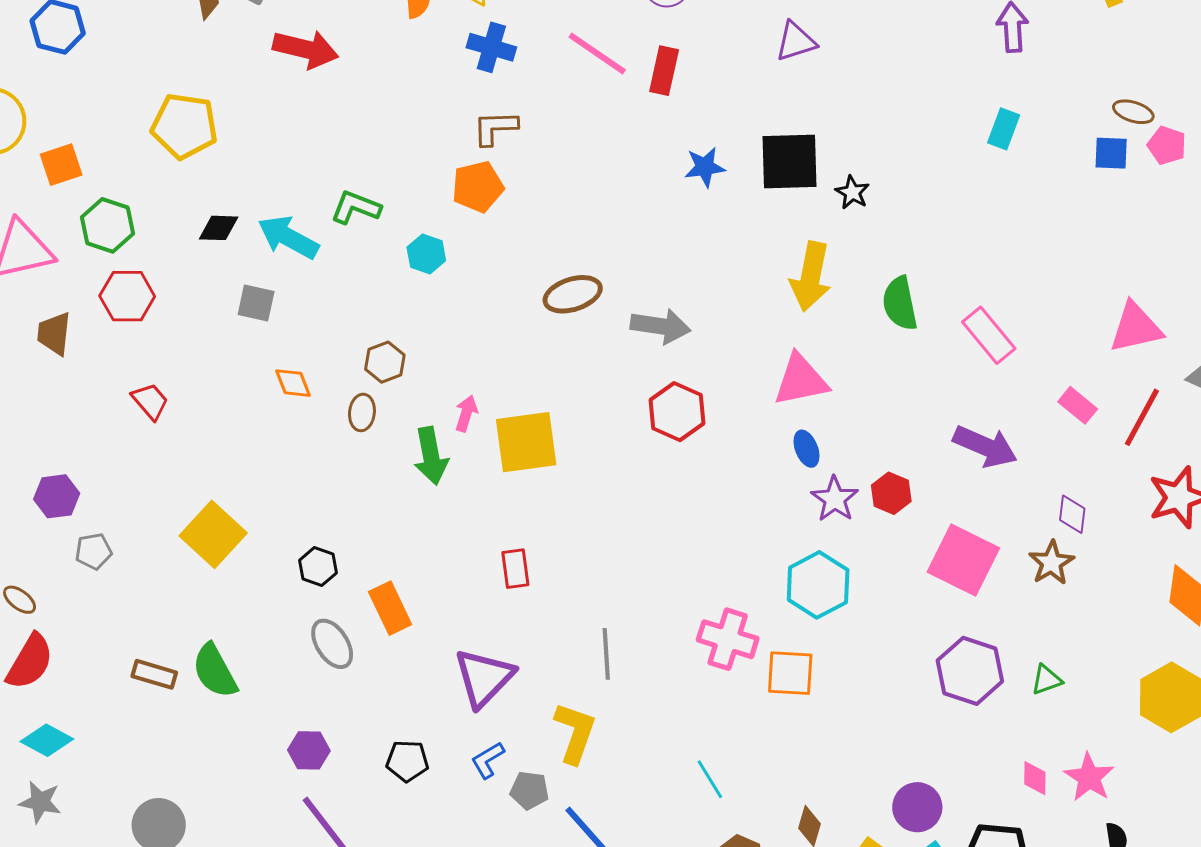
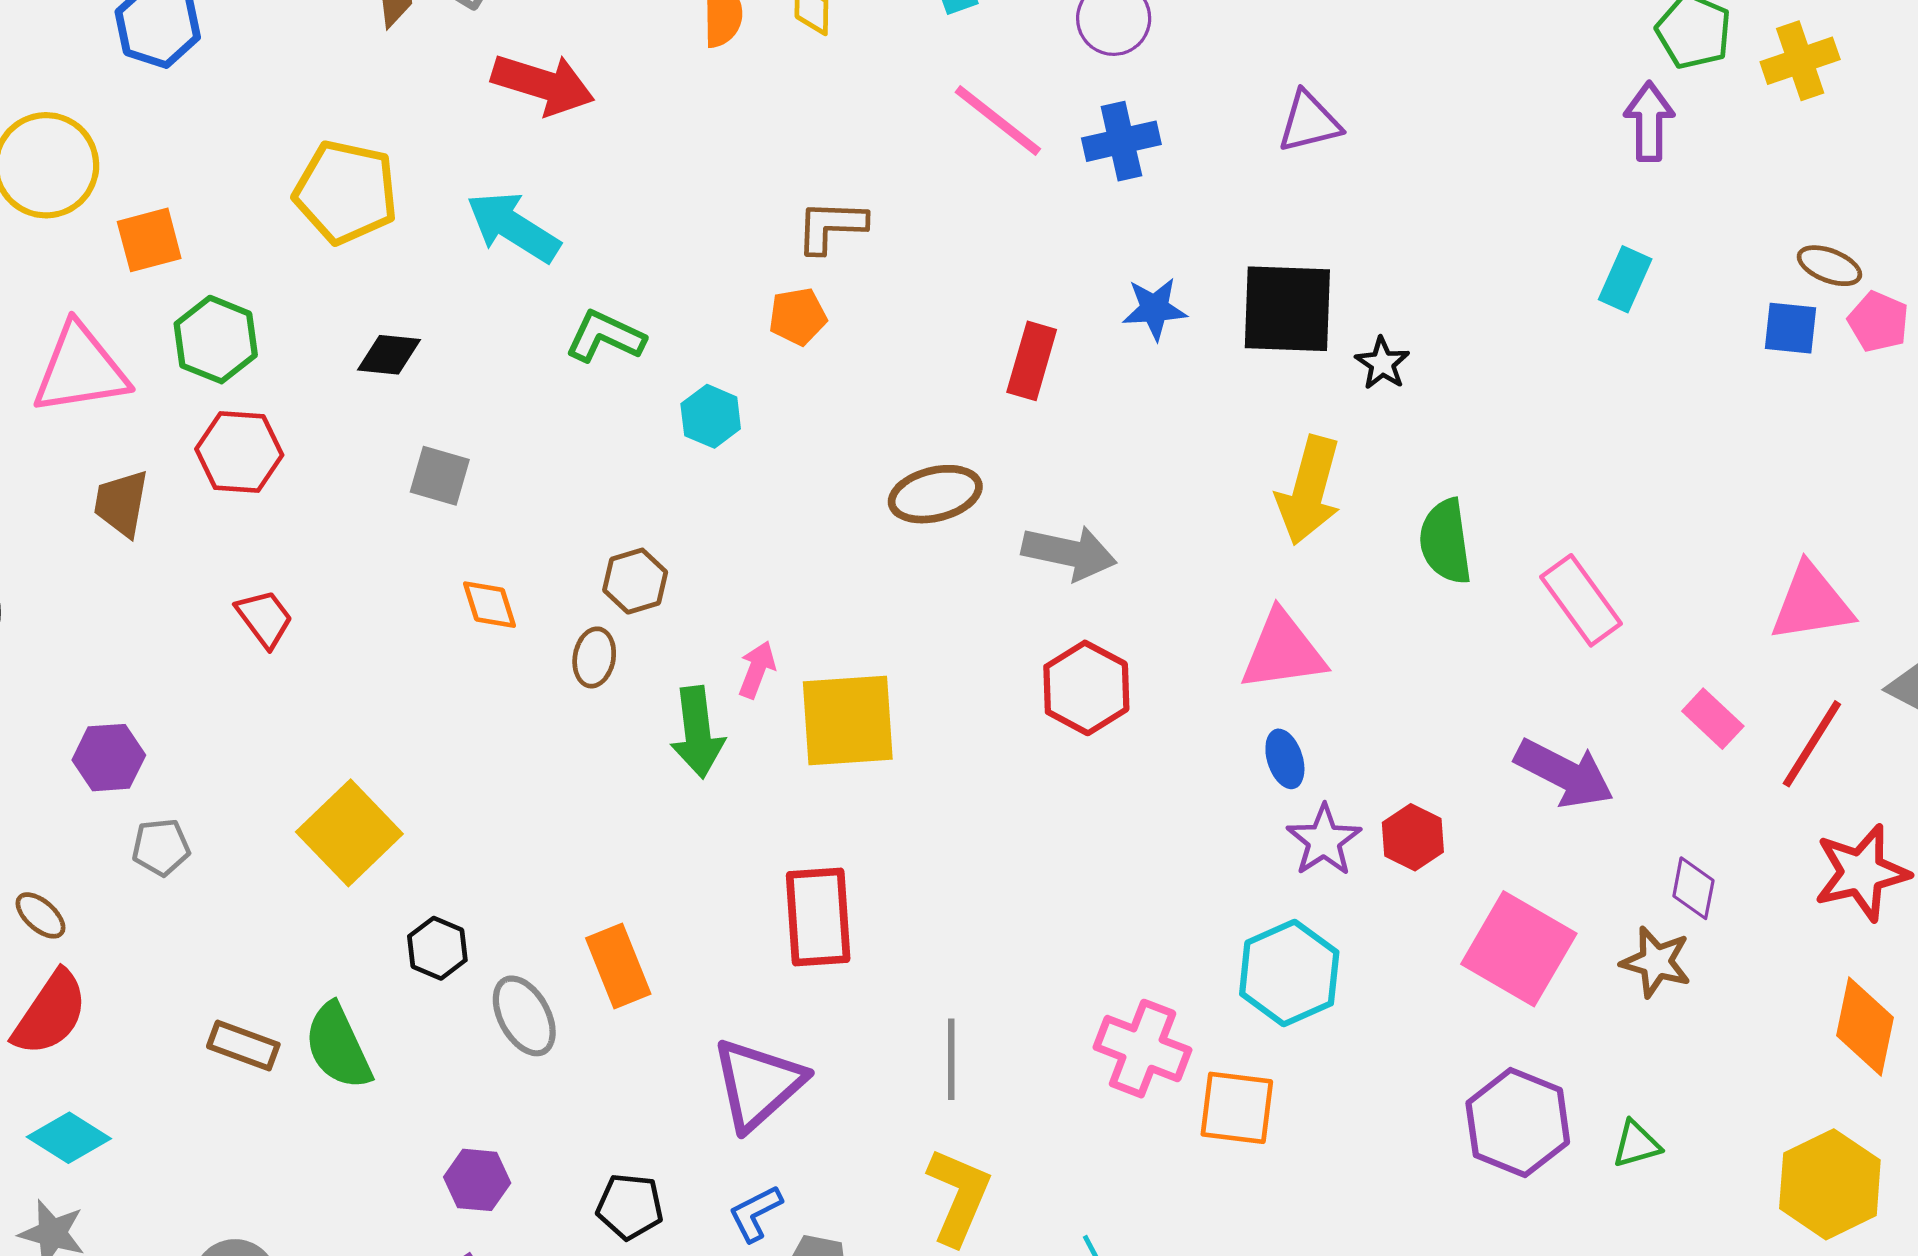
blue cross: (491, 47) -> (1121, 141), moved, turned -33
red rectangle: (664, 71) -> (1032, 361), moved
orange pentagon: (478, 187) -> (798, 316), size x0.7
cyan arrow: (288, 237) -> (513, 227), moved
brown star: (1051, 563) -> (1656, 962), turned -30
black hexagon: (318, 567) -> (437, 948), moved
red rectangle: (515, 569) -> (818, 917), size x1.6
yellow L-shape: (575, 733) -> (959, 1196), moved

